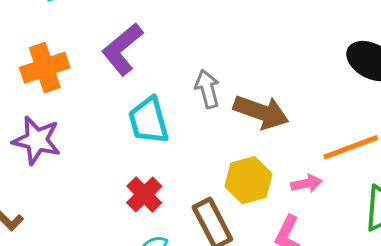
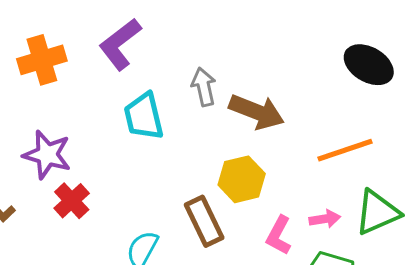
purple star: (37, 140) -> (47, 155), moved
pink arrow: (306, 184) -> (325, 219), moved
red cross: (144, 195) -> (72, 201), moved

